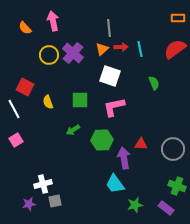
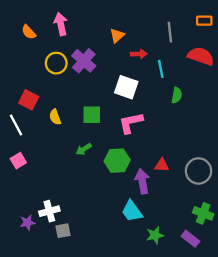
gray line: (109, 28) -> (170, 32), moved
orange triangle: (102, 49) -> (117, 36), moved
cyan line: (140, 49) -> (161, 69), moved
red semicircle: (175, 49) -> (201, 56), turned 55
green semicircle: (154, 83) -> (177, 95), turned 32
purple star: (29, 204) -> (28, 223), moved

